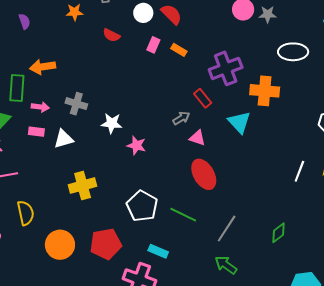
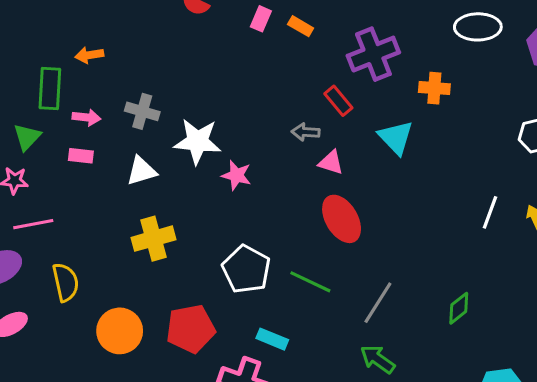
orange arrow: (43, 67) -> (89, 55), size x0.7
orange cross: (265, 91) -> (434, 88), size x0.7
gray arrow: (181, 118) -> (306, 132), turned -144
white star: (112, 123) -> (197, 141), size x1.4
white triangle: (64, 139) -> (141, 171), moved

